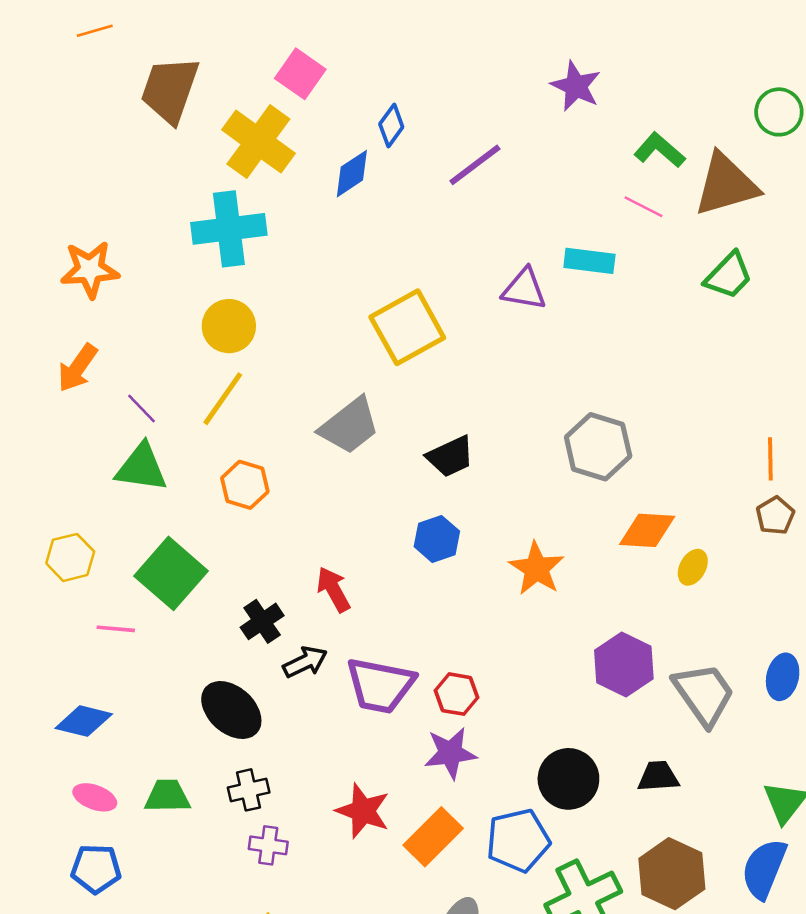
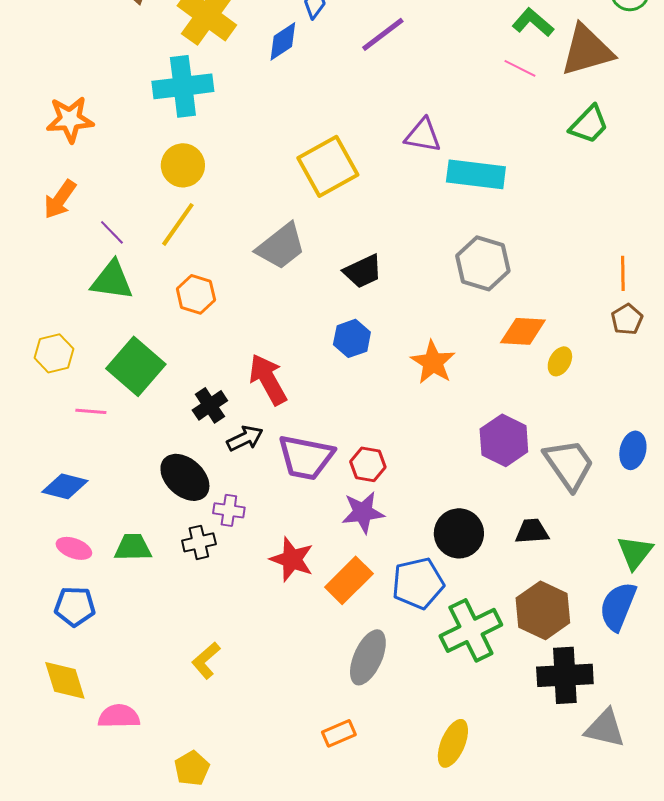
cyan rectangle: (589, 261) -> (476, 174), moved, size x1.4
red arrow: (333, 589) -> (268, 379), size x1.4
purple cross: (268, 845) -> (229, 510), moved

